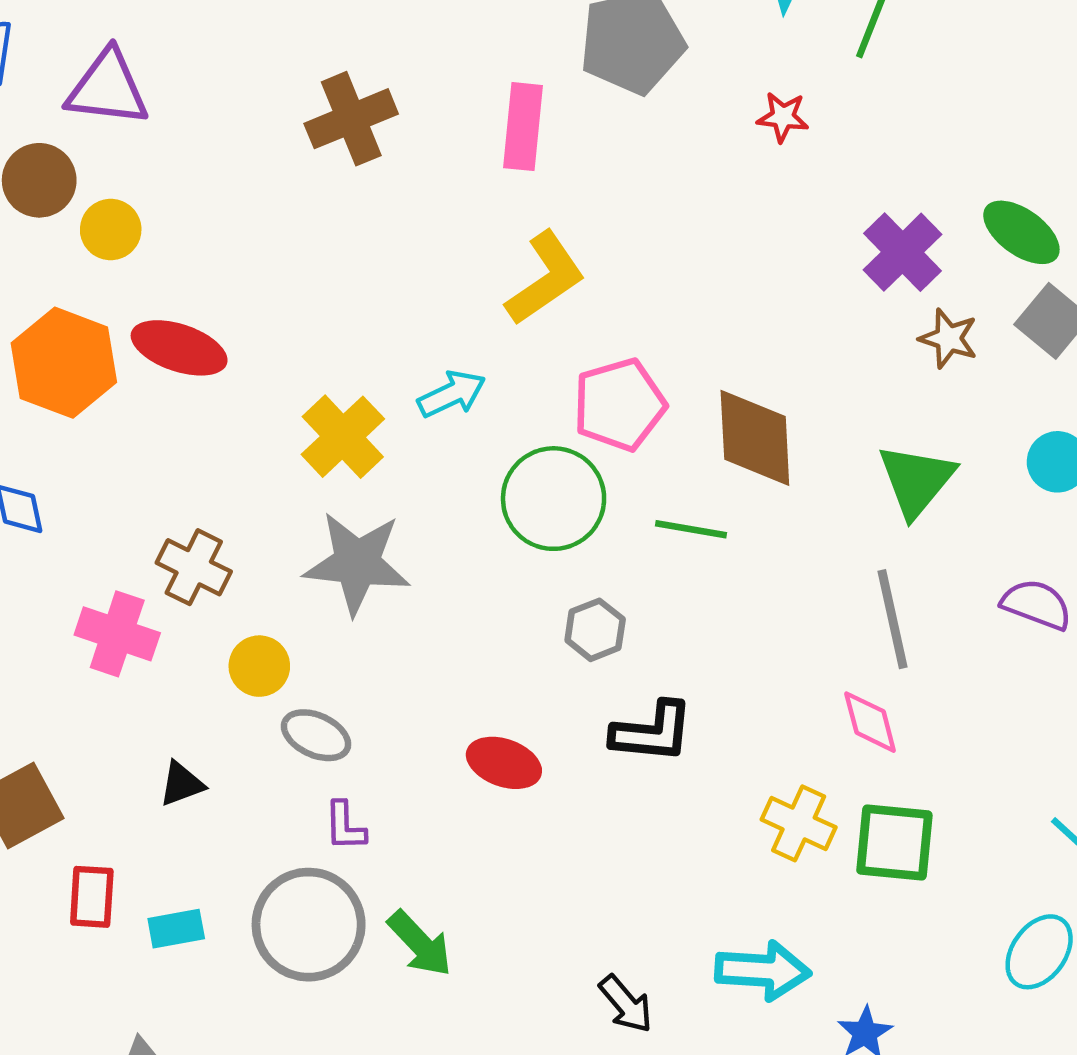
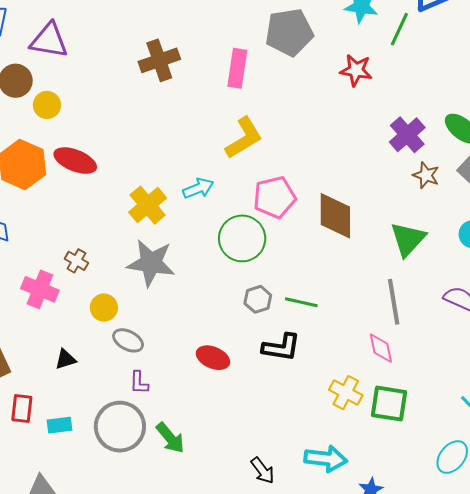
red star: (783, 117) -> (356, 70), size x1.4
green line: (691, 529) -> (301, 302), moved
brown cross: (194, 567) -> (76, 261), size x0.7

